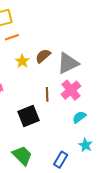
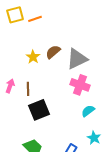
orange line: (12, 37) -> (35, 19), moved
pink cross: (71, 90) -> (80, 85), turned -30
brown line: (47, 94) -> (28, 89), moved

